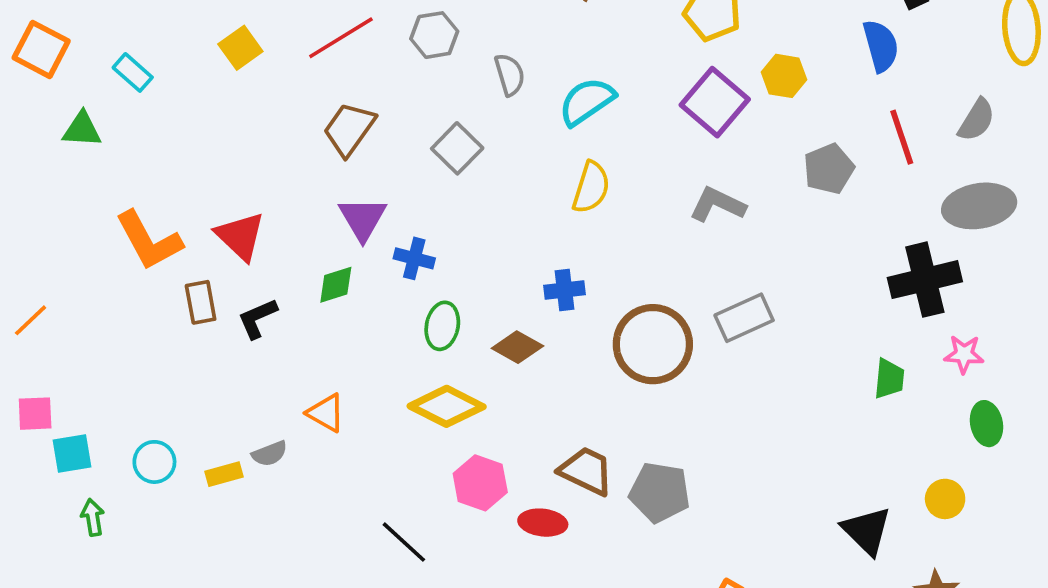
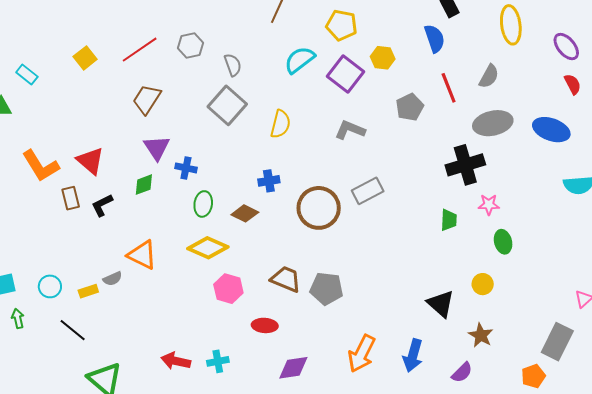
cyan semicircle: (587, 101) -> (300, 60), moved
gray square: (457, 148) -> (227, 105), moved, size x1.4
orange triangle: (326, 413) -> (142, 255), size x1.4
red ellipse: (543, 523) -> (265, 325), moved
black line: (404, 542) -> (73, 330), moved

